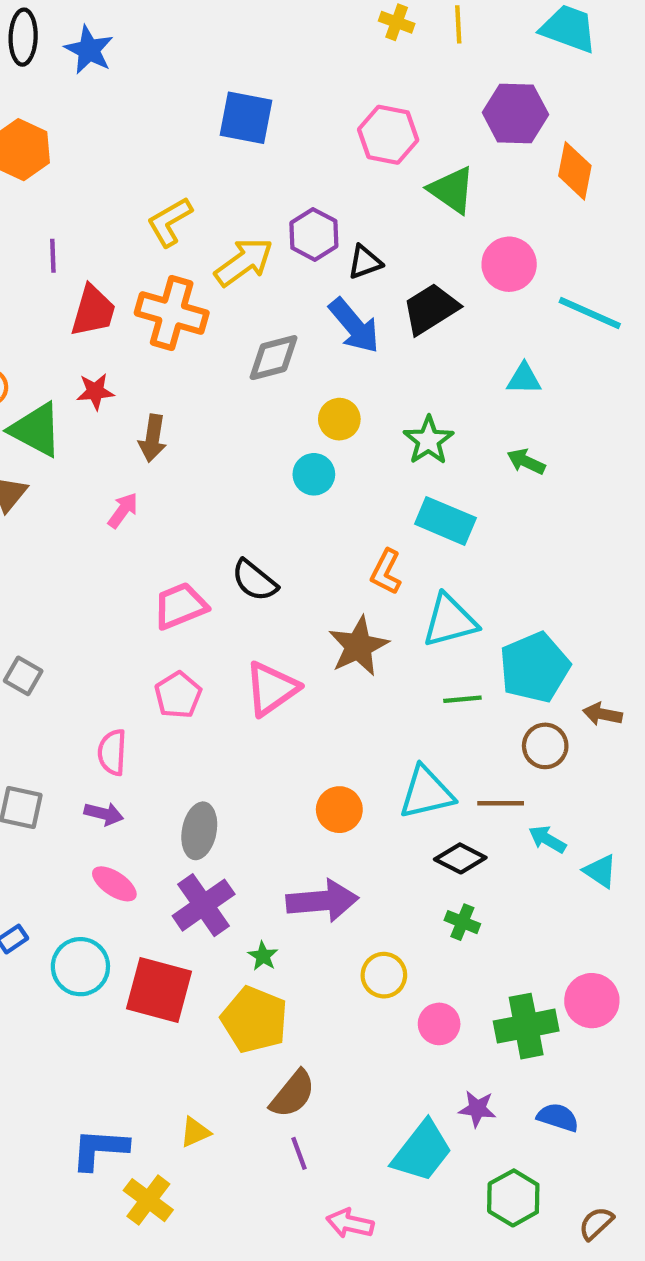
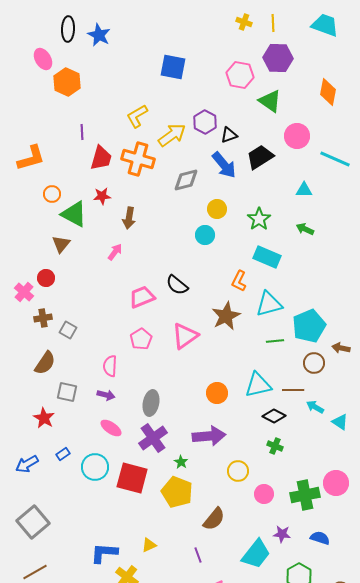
purple hexagon: (515, 114) -> (278, 58), moved
brown semicircle: (293, 1094) -> (214, 519), moved

